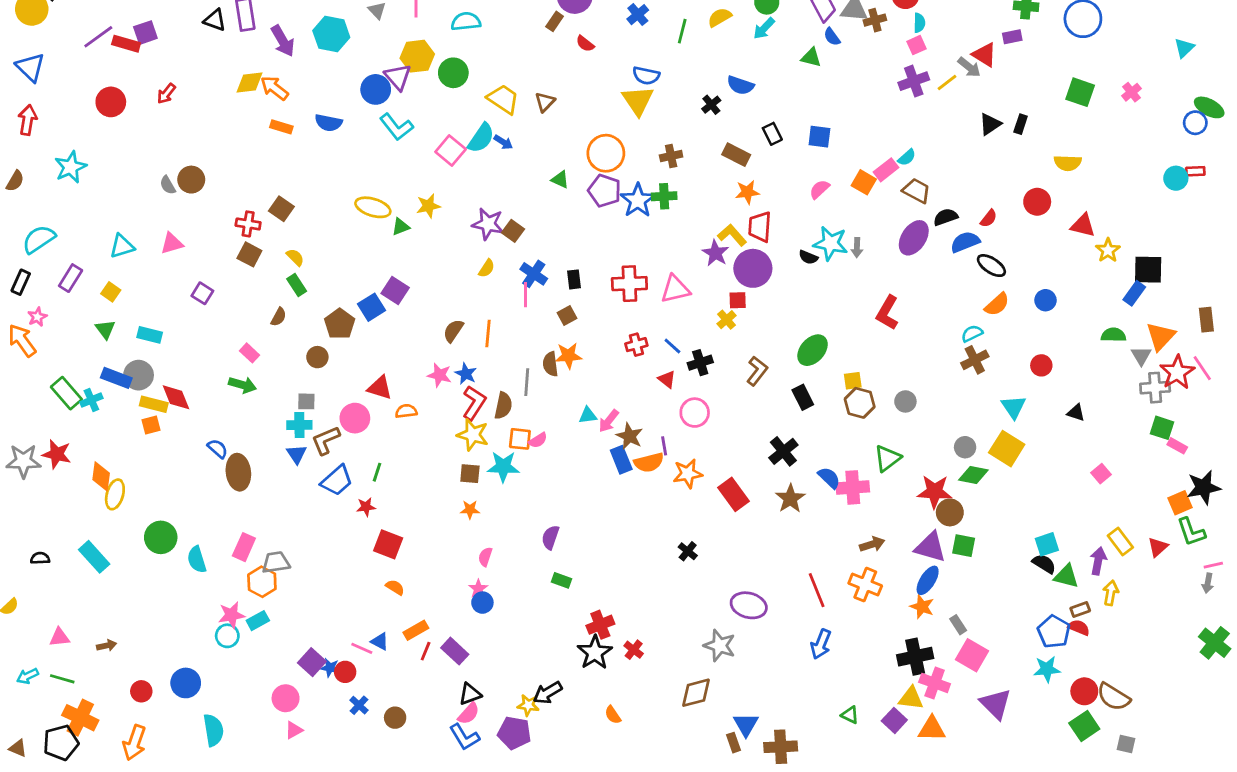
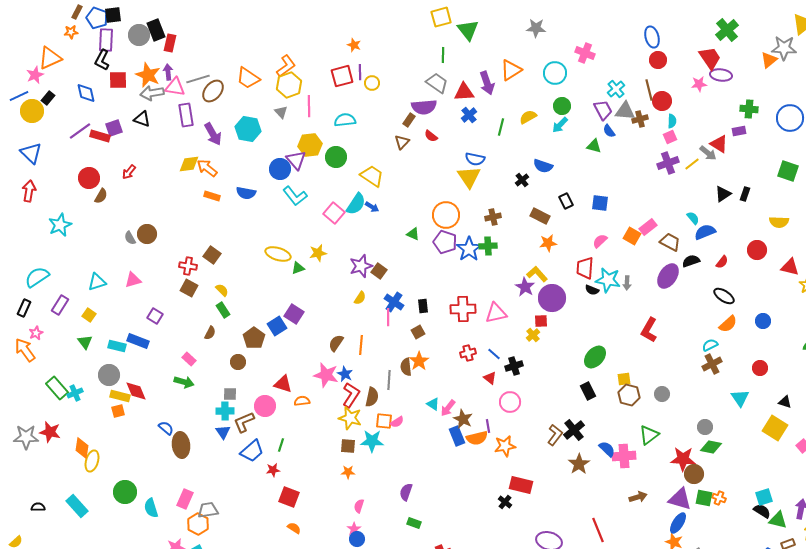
black triangle: (215, 20) -> (142, 119), moved
brown triangle: (545, 102) -> (402, 142), moved
cyan semicircle: (907, 157) -> (693, 218), moved, turned -88
brown semicircle: (15, 181) -> (101, 196), moved
purple star: (488, 224) -> (361, 266), turned -30
red trapezoid: (760, 227) -> (585, 268), moved
blue semicircle: (965, 242) -> (705, 232), moved
orange star: (568, 356) -> (419, 361), turned -30
brown L-shape: (757, 371) -> (555, 435), moved
pink star: (439, 375) -> (326, 375), size x1.4
blue rectangle: (116, 378) -> (138, 341), moved
cyan triangle: (588, 415) -> (433, 404), turned 40
yellow square: (1007, 449) -> (775, 428), moved
red rectangle: (733, 494) -> (521, 485), moved, turned -40
orange cross: (865, 585) -> (719, 498), moved, size x0.6

